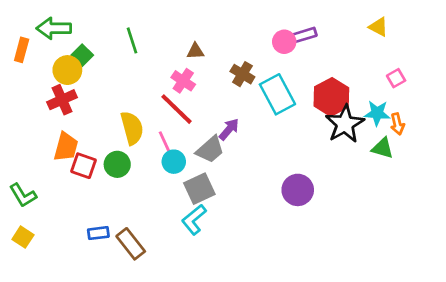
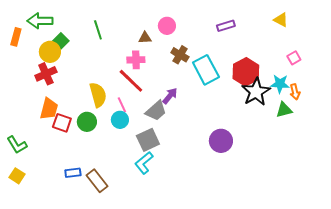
pink circle: (284, 42) -> (167, 26), moved
pink cross: (183, 81) -> (136, 60), turned -36
green triangle: (383, 148) -> (284, 110), turned -30
cyan circle: (174, 162) -> (120, 120), moved

